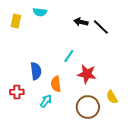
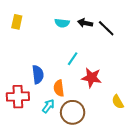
cyan semicircle: (40, 12) -> (62, 23), moved
red cross: (17, 92) -> (18, 97), size x1.5
brown circle: (88, 107) -> (73, 112), moved

